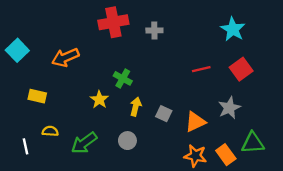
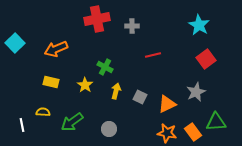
red line: (201, 69) -> (153, 55), moved
yellow rectangle: (37, 96) -> (51, 82), moved
gray circle: (127, 141) -> (109, 129), moved

